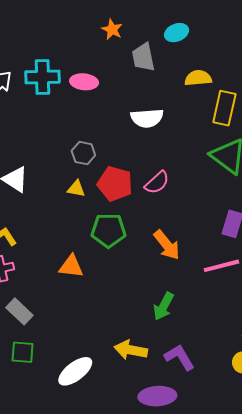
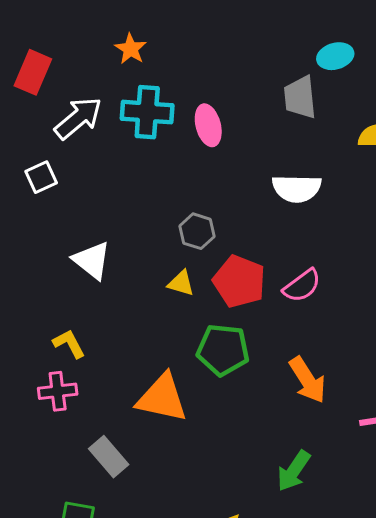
orange star: (112, 29) -> (131, 49), moved
cyan ellipse: (177, 33) -> (335, 56), moved
pink ellipse: (84, 82) -> (208, 125), turned 64
orange triangle: (71, 266) -> (162, 398), size x1.4
gray rectangle: (19, 311) -> (109, 457), moved

